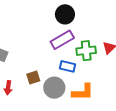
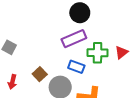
brown square: (33, 77) -> (40, 74), turned -32

